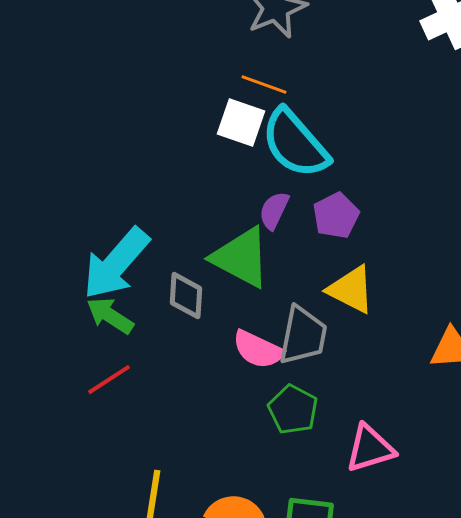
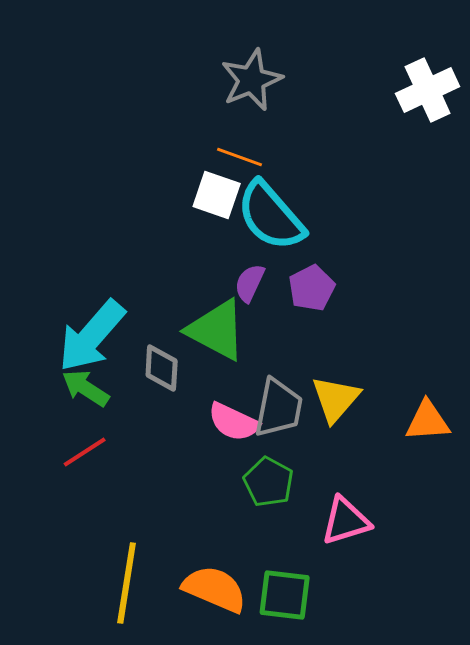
yellow triangle: (351, 290) -> (336, 399), moved, turned 44

